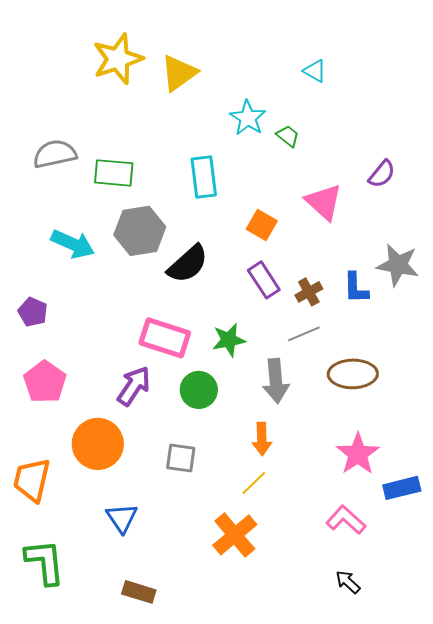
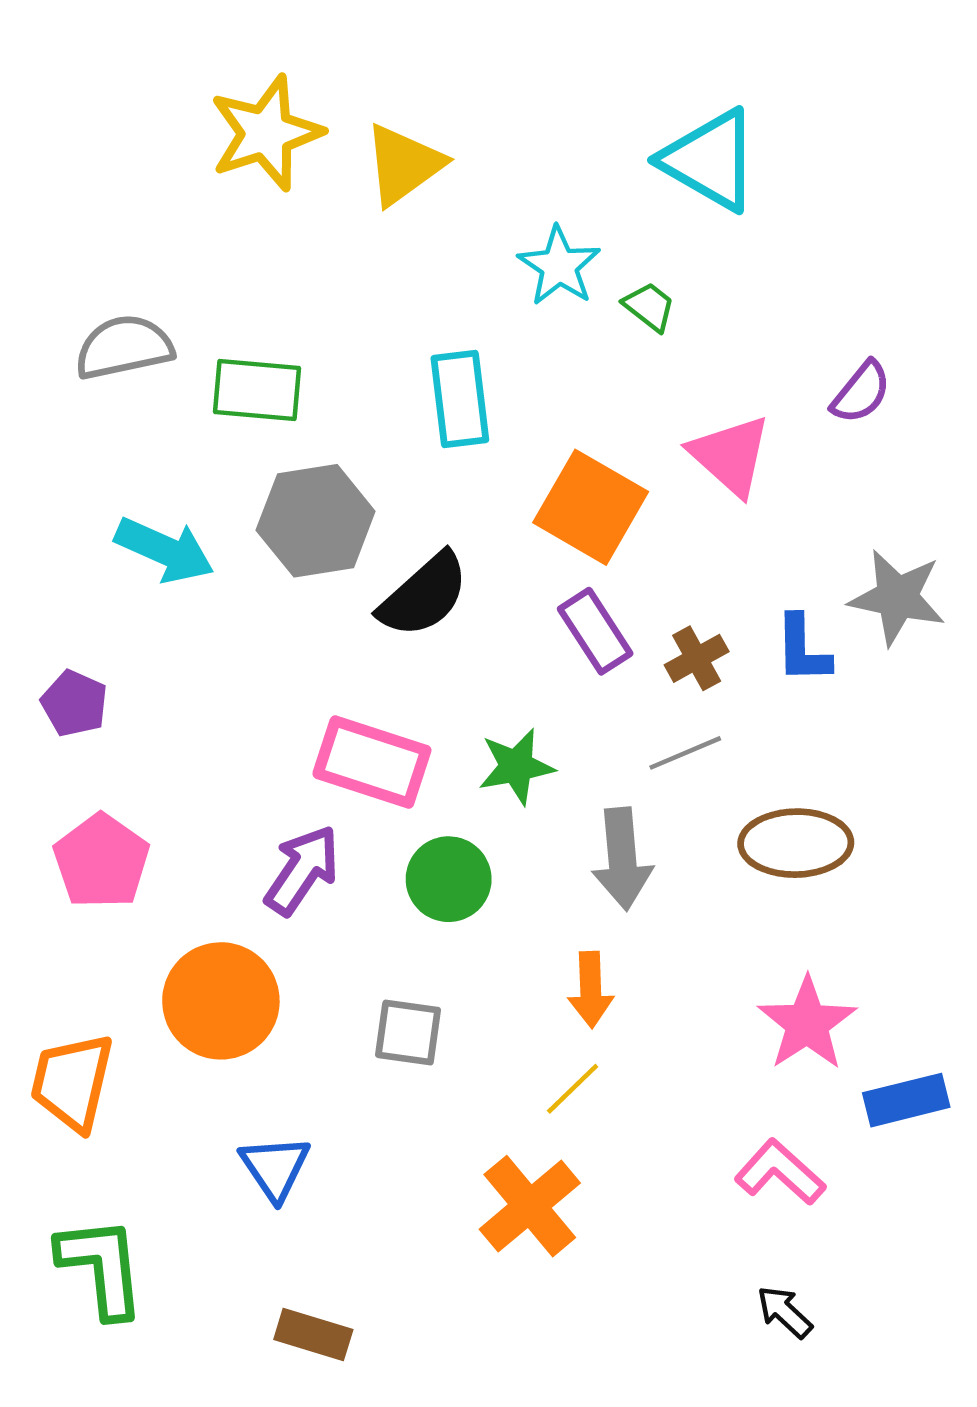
cyan triangle: (315, 71) -> (710, 160), size x2.0
orange square: (262, 225) -> (591, 507), size x1.6

